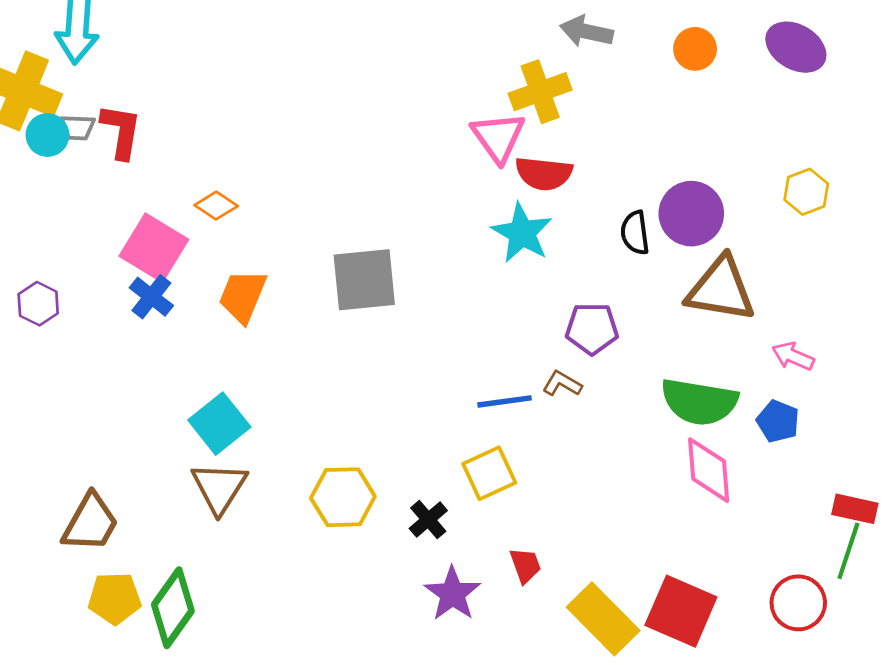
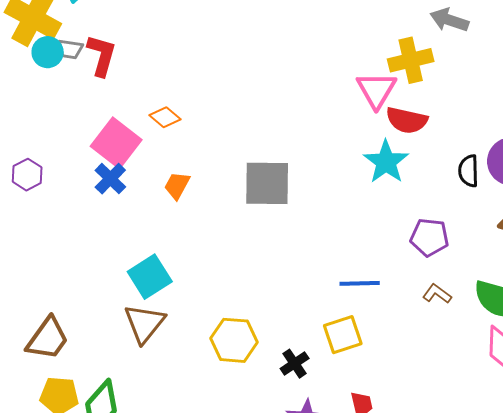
orange trapezoid: (243, 296) -> (177, 185), size x0.7
brown L-shape: (562, 384) -> (437, 294), moved

